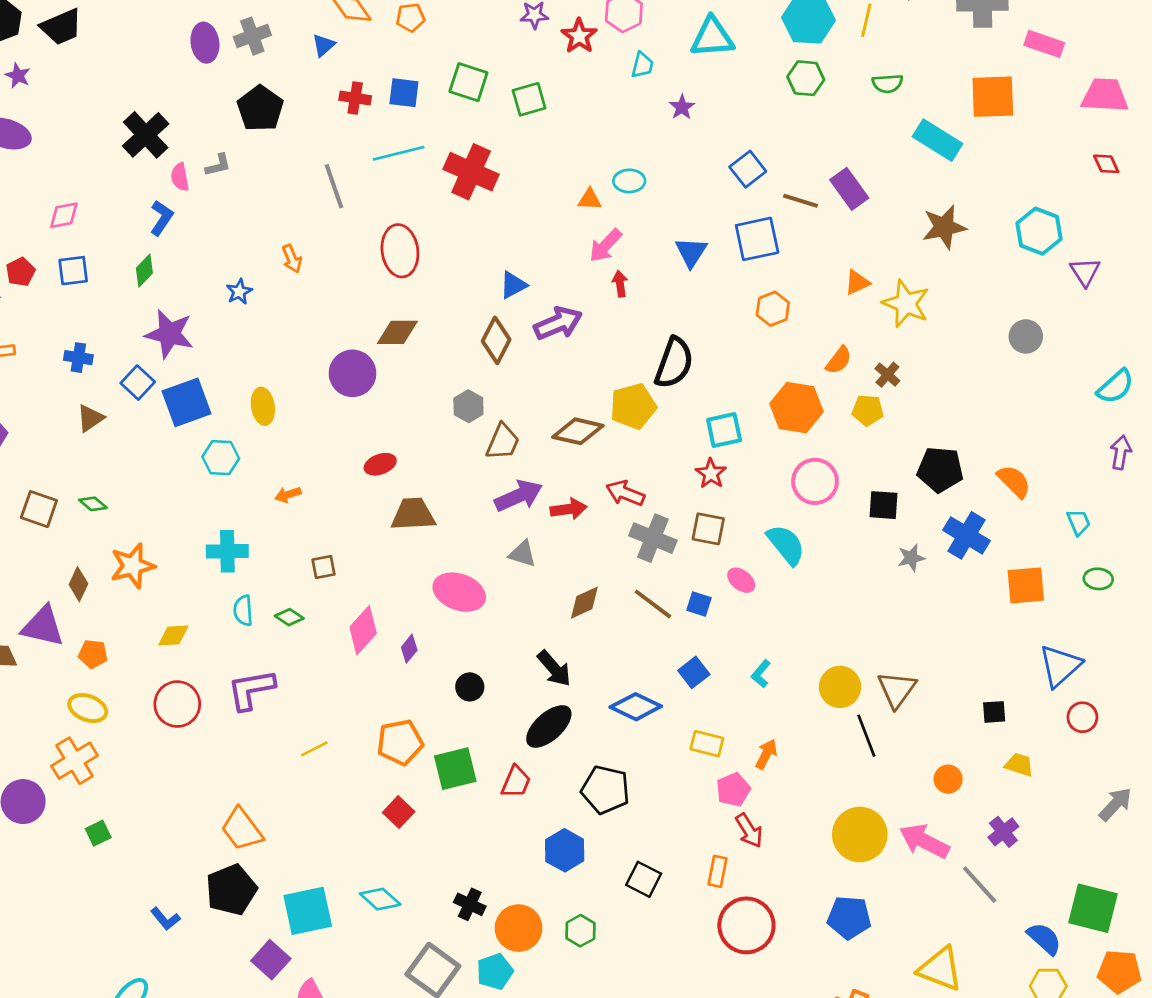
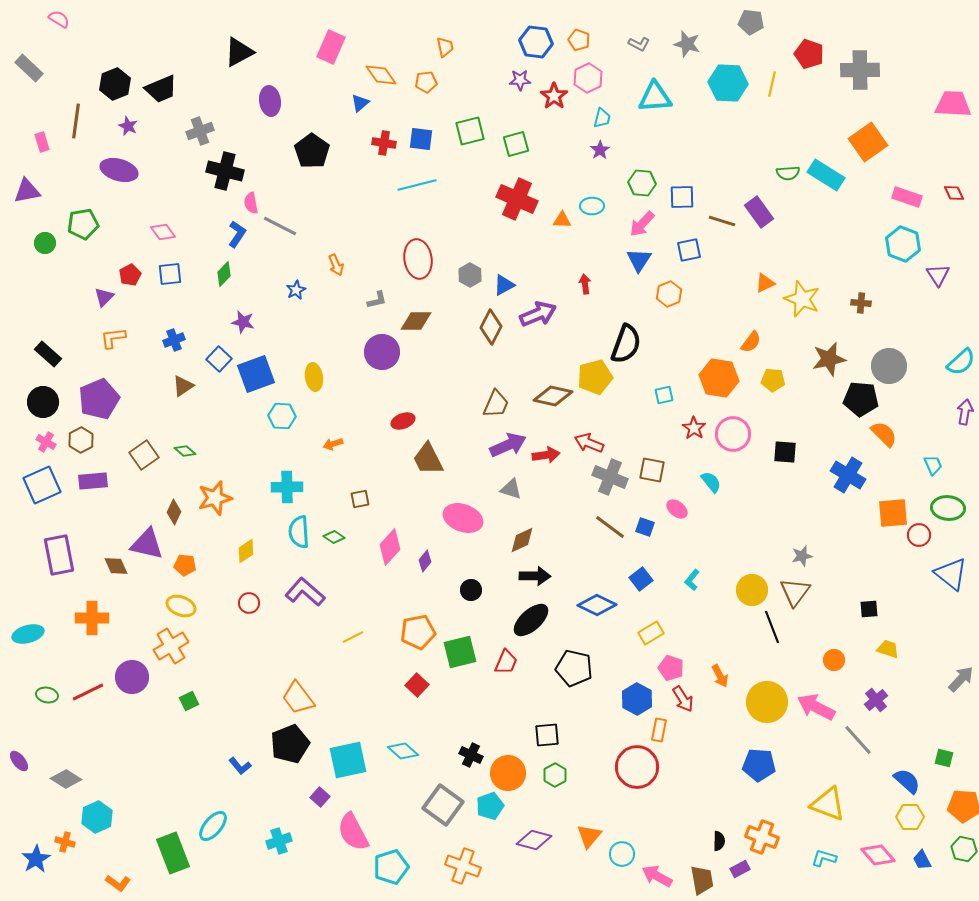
gray cross: (252, 36) -> (200, 131), moved
pink rectangle: (1044, 44) -> (907, 197), moved
green hexagon: (806, 78) -> (642, 183), moved
green square: (468, 82) -> (470, 131), turned -32
green semicircle: (887, 83) -> (788, 173), moved
pink trapezoid: (1105, 95) -> (953, 104), moved
orange square: (993, 97) -> (868, 142), turned -33
purple star: (682, 107) -> (600, 150), moved
black cross: (146, 135) -> (225, 171), turned -33
gray L-shape: (218, 165) -> (377, 300), moved
blue square: (748, 169) -> (682, 197), turned 36
red cross: (471, 172) -> (517, 199), moved
gray line: (334, 186) -> (280, 226), moved, turned -44
pink diamond: (64, 215) -> (163, 232), turned 65
brown star: (944, 227) -> (829, 359), moved
blue square: (757, 239) -> (689, 250), size x0.7
pink arrow: (605, 246) -> (642, 224), moved
orange hexagon: (773, 309) -> (669, 294), moved
purple star: (169, 334) -> (243, 322), size x0.6
gray circle: (1026, 336) -> (889, 366), moved, size x1.4
blue cross: (78, 358) -> (174, 340), turned -30
brown cross: (887, 375) -> (861, 303), moved, turned -36
gray hexagon: (468, 406) -> (470, 275), moved
cyan square: (724, 430) -> (664, 395), size x0.7
black pentagon: (940, 470) -> (861, 399), moved
red star: (711, 473) -> (694, 428), moved
brown square: (39, 509) -> (144, 455), turned 36
brown trapezoid: (413, 514) -> (428, 459), turned -114
cyan semicircle: (786, 545) -> (711, 482), size x0.7
gray star: (911, 558) -> (802, 556), moved
green ellipse: (1098, 579) -> (948, 508), size x1.5
brown diamond: (584, 603) -> (522, 540), moved
cyan semicircle: (243, 611) -> (299, 532), size x1.4
yellow diamond: (173, 636) -> (246, 551), turned -30
blue triangle: (1060, 666) -> (951, 574), moved, turned -39
black arrow: (554, 668) -> (535, 576), turned -48
purple L-shape: (251, 690) -> (305, 592), turned 51
red circle: (177, 704) -> (249, 603), size x0.6
red circle: (1082, 717) -> (919, 535), moved
yellow rectangle: (707, 744) -> (651, 633), turned -45
orange arrow: (766, 754) -> (720, 676), moved, turned 125
pink pentagon: (733, 790) -> (671, 668), turned -30
blue hexagon: (565, 850) -> (637, 699), moved
black square: (644, 879) -> (547, 735), moved, turned -32
green square: (1093, 908) -> (944, 758), size x0.5
red circle: (746, 925) -> (637, 767), moved
purple square: (271, 960) -> (320, 797), size x0.7

